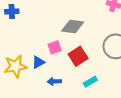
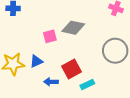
pink square: (55, 47) -> (50, 36), moved
red square: (78, 56) -> (71, 69), moved

